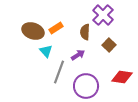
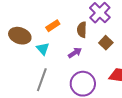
brown ellipse: (33, 31) -> (20, 36), moved
gray line: (59, 72) -> (42, 80), moved

